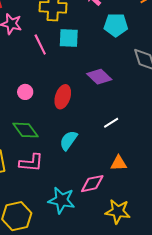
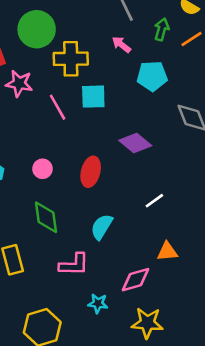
green diamond: (25, 130) -> (46, 217), turned 32
pink L-shape: (31, 163) -> (74, 265), moved
cyan star: (62, 200) -> (98, 303), size x0.6
yellow star: (118, 211) -> (147, 323), moved

